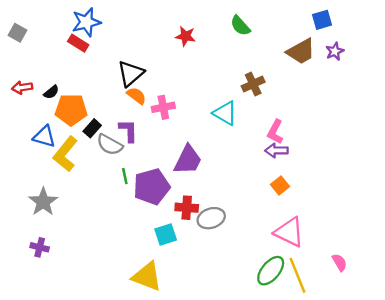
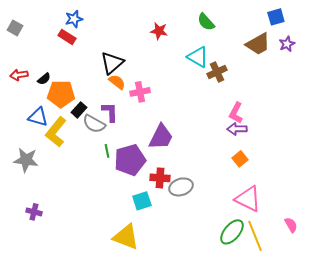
blue star: (86, 22) -> (74, 19), size x0.7
cyan triangle: (225, 113) -> (198, 57), moved
gray star: (43, 202) -> (26, 160), moved, turned -30

